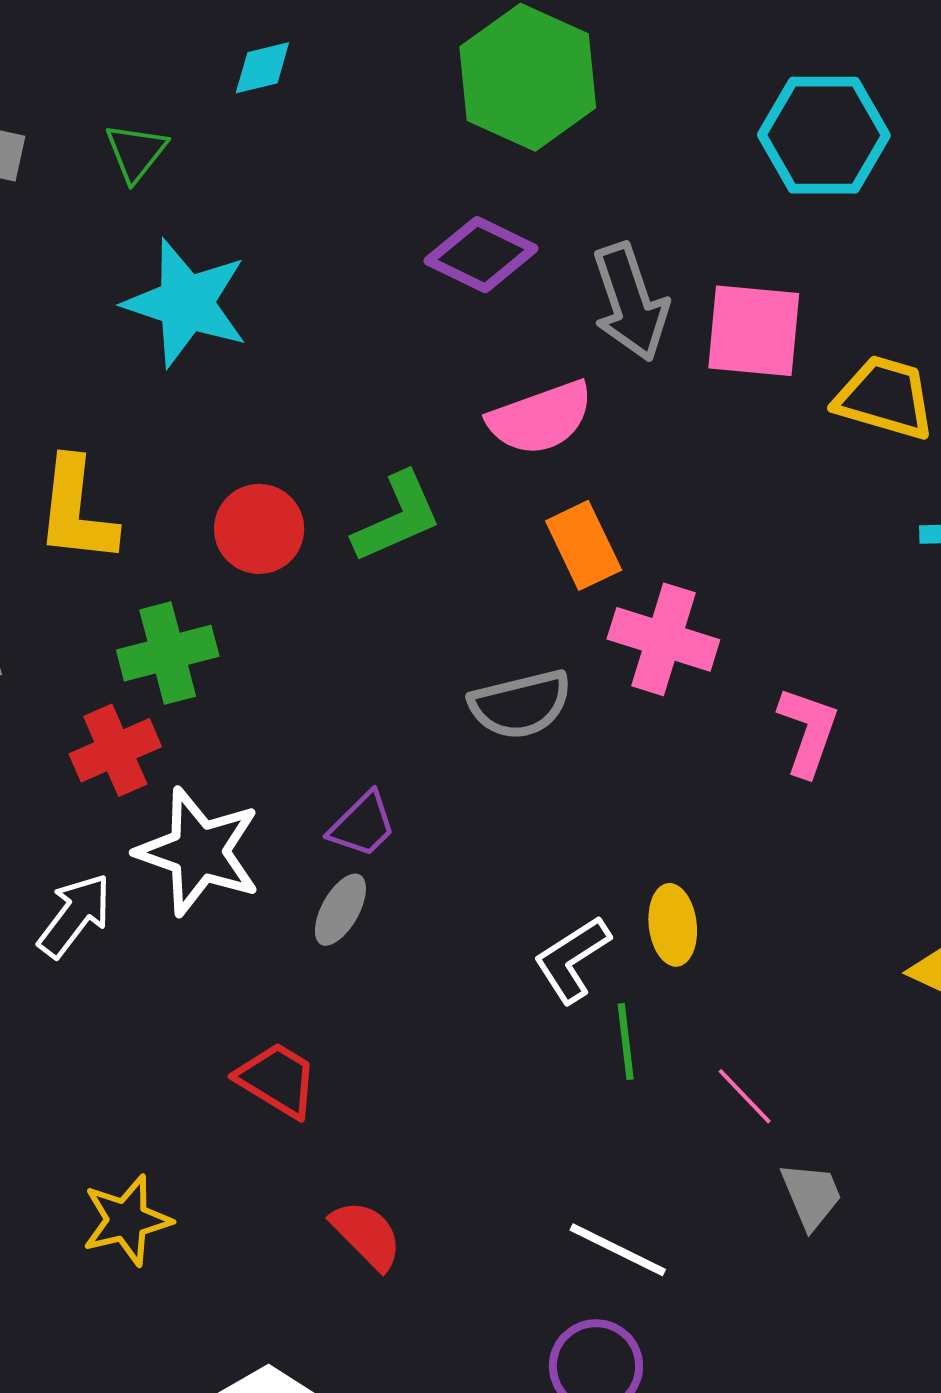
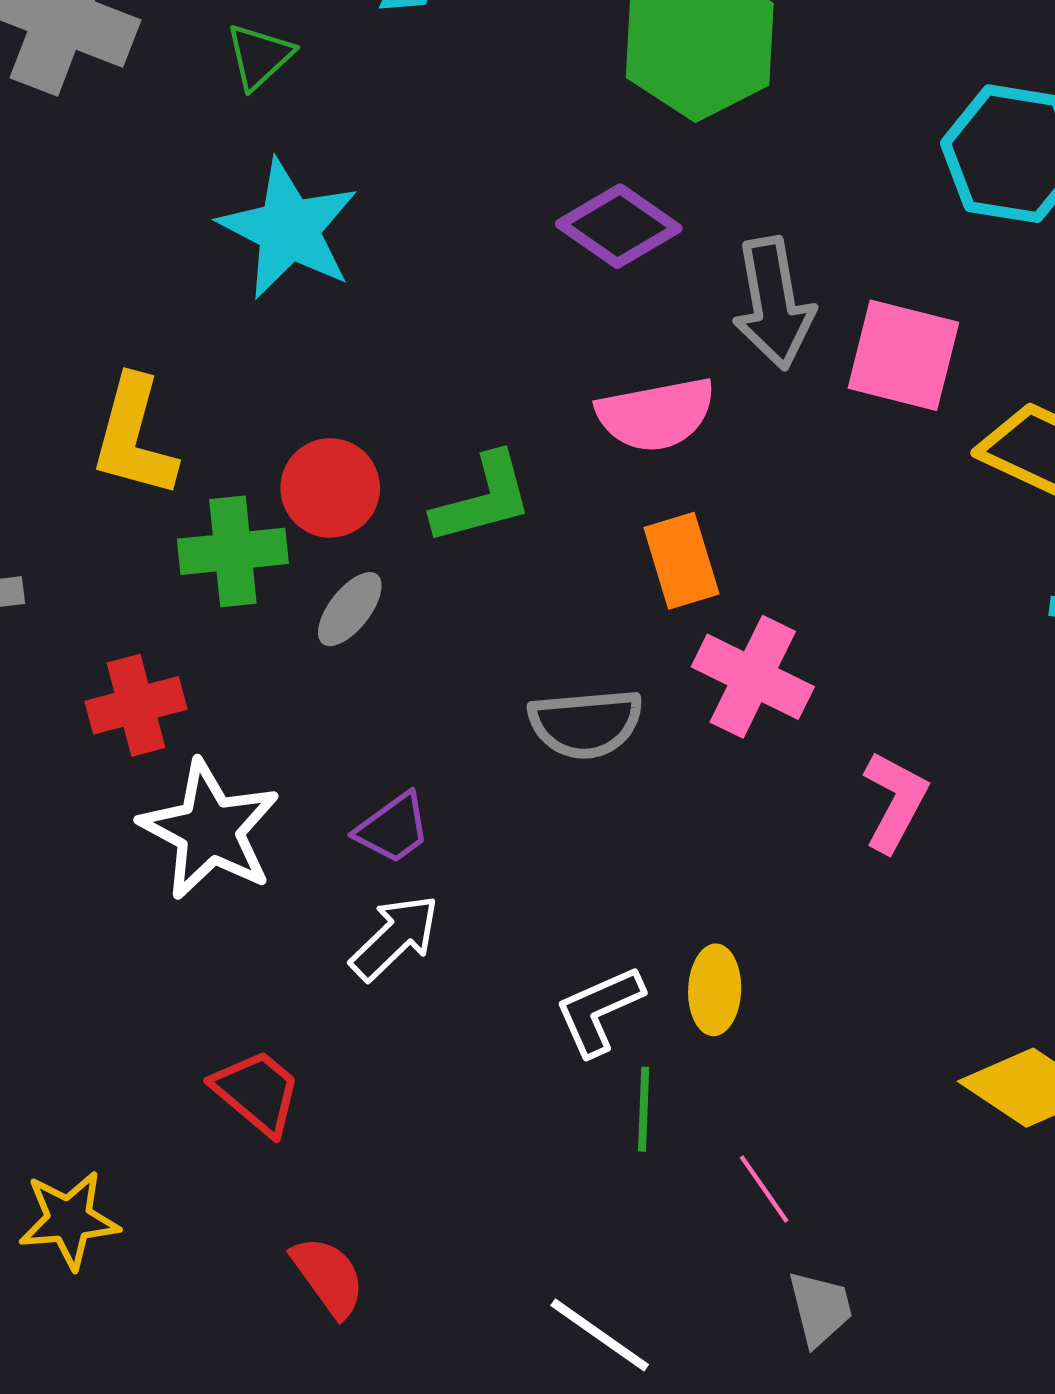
green cross: (168, 653) -> (233, 551), moved
gray ellipse: (340, 910) -> (350, 609), moved
white arrow: (75, 916) -> (395, 937), moved

